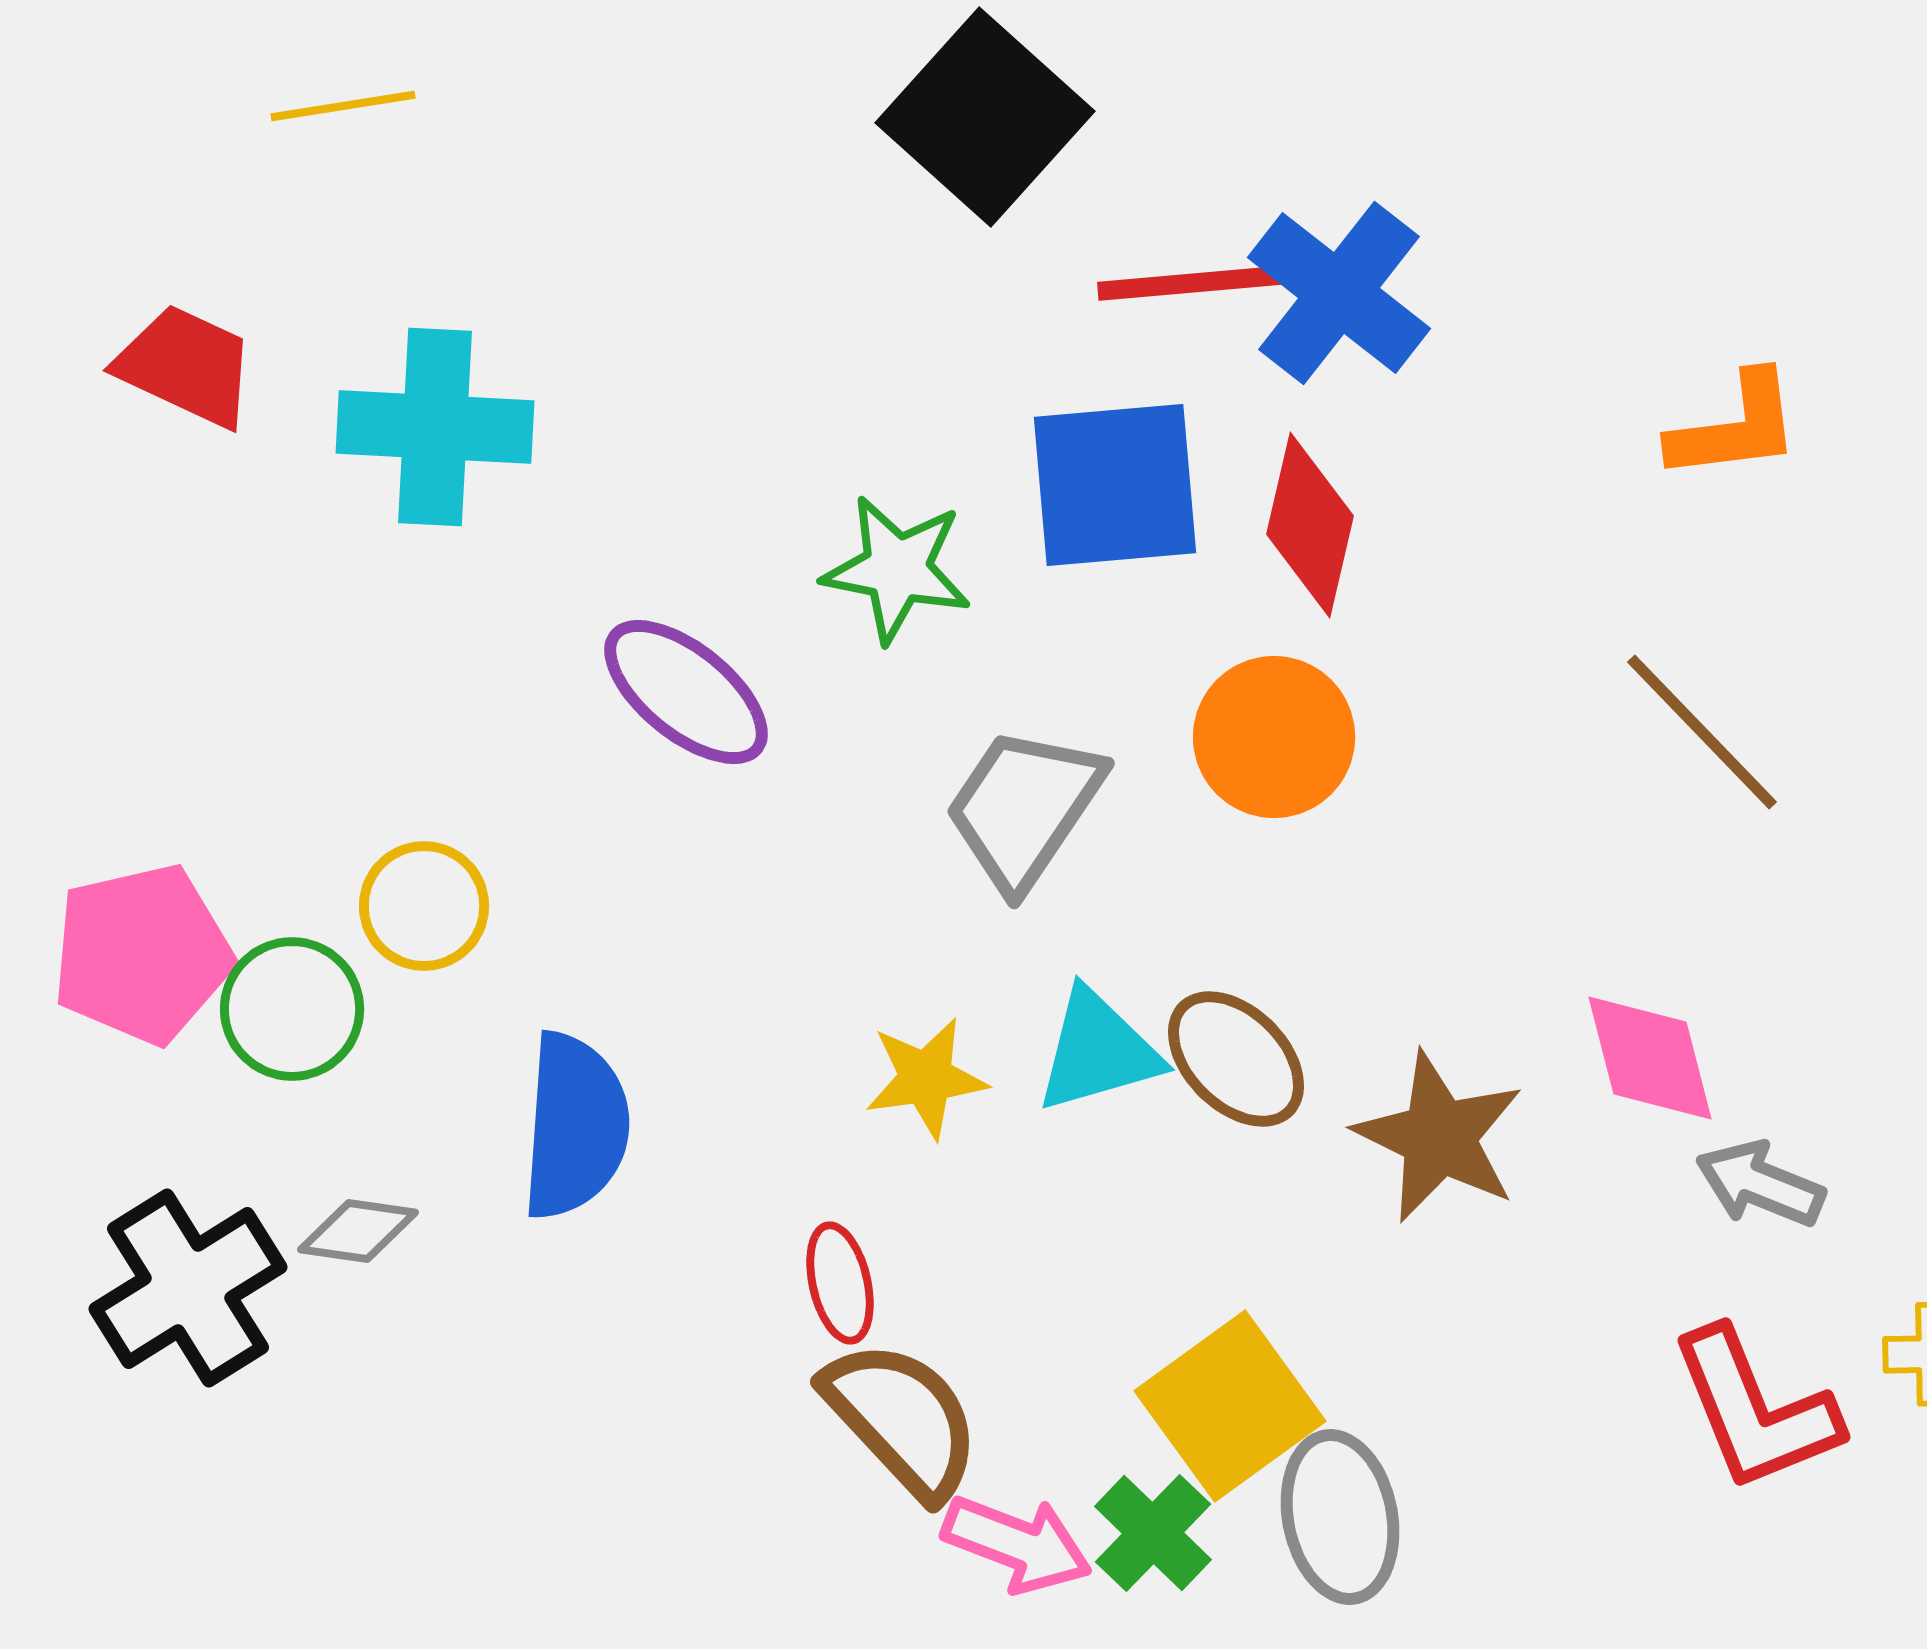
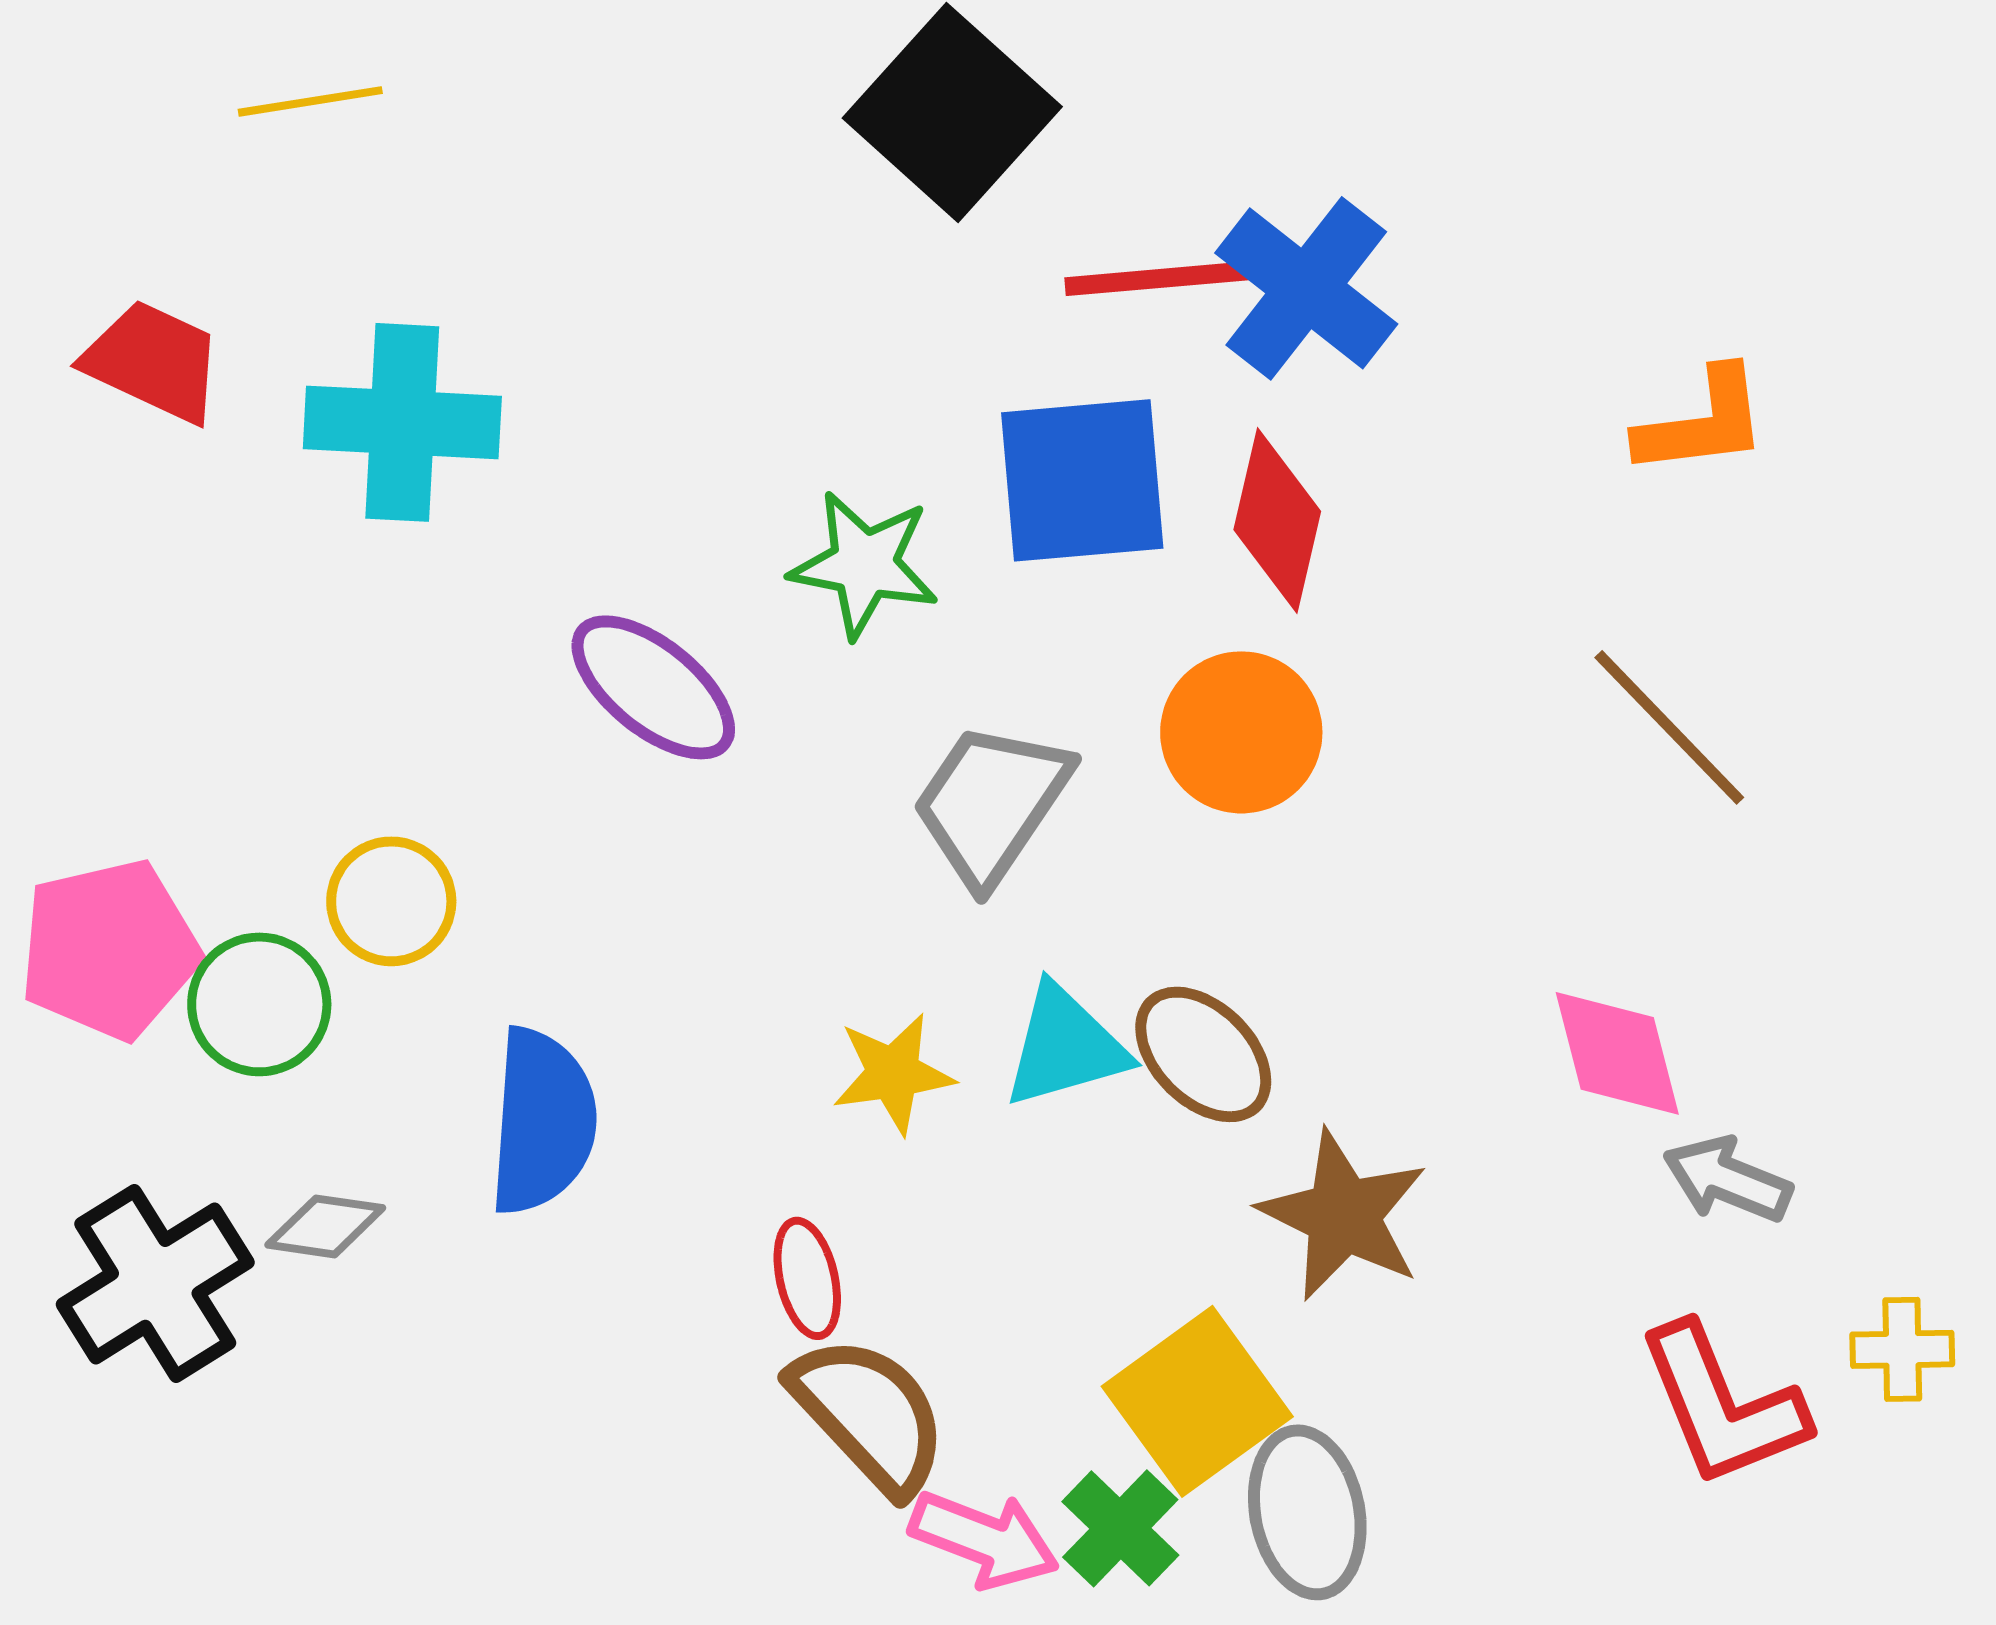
brown star: (1439, 1137) -> (1343, 1215), moved

